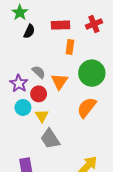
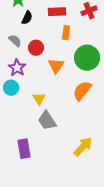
gray semicircle: (39, 72) -> (15, 41), moved
red circle: (39, 94) -> (36, 48), moved
cyan circle: (23, 107) -> (11, 88), moved

